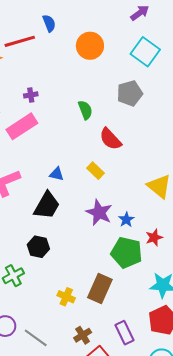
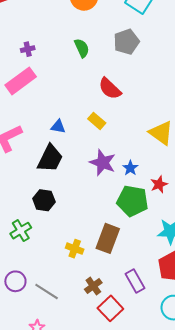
green semicircle: (85, 110) -> (82, 48), moved

